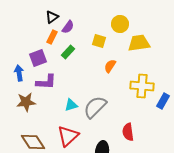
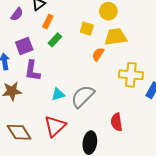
purple semicircle: (68, 27) -> (17, 14), moved
orange rectangle: (52, 37) -> (48, 21), moved
yellow trapezoid: (139, 43) -> (116, 37), moved
purple L-shape: (46, 82) -> (32, 71), turned 95

